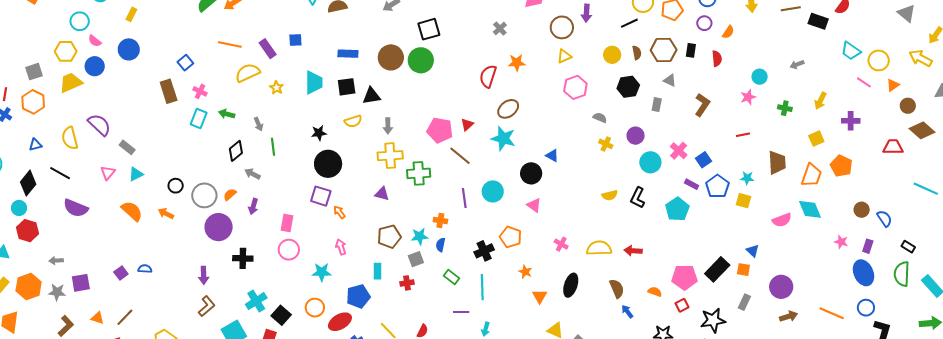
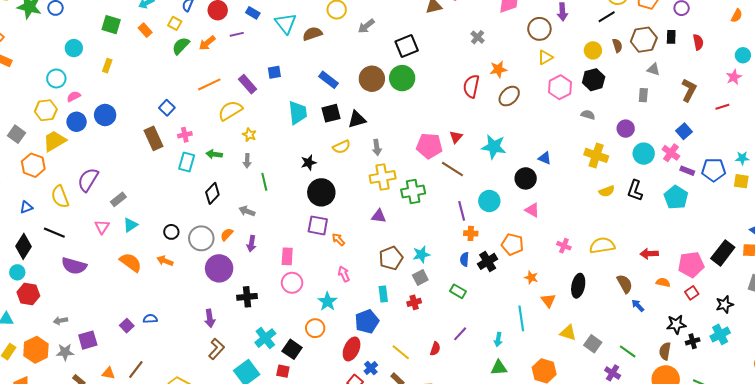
orange semicircle: (728, 32) -> (737, 16), moved
pink semicircle: (95, 41) -> (74, 96), turned 120
orange line: (230, 45) -> (209, 84), turned -30
blue circle: (129, 49) -> (105, 115), moved
blue rectangle: (348, 54) -> (328, 80), turned 42
gray square: (34, 72) -> (16, 134), turned -30
black hexagon: (628, 87) -> (594, 80), moved
yellow star: (277, 88) -> (249, 135), moved
pink cross: (200, 91) -> (185, 135), turned -32
orange hexagon: (33, 102) -> (33, 165), moved
brown ellipse: (508, 109) -> (509, 96), moved
gray arrow: (258, 124) -> (247, 161), turned 32
purple semicircle: (99, 125) -> (88, 180), turned -95
red line: (743, 135) -> (722, 107), moved
yellow cross: (606, 144) -> (596, 155), moved, size x1.6
gray rectangle: (127, 147) -> (118, 199), turned -70
black diamond: (236, 151) -> (212, 193), moved
pink cross: (679, 151) -> (671, 153), moved
blue square: (704, 160) -> (684, 131), moved
blue pentagon: (717, 186) -> (714, 170), turned -30
orange cross: (440, 220) -> (471, 233), moved
blue semicircle: (441, 245) -> (464, 259), moved
red arrow: (633, 251) -> (649, 254), moved
cyan star: (322, 272) -> (327, 302), turned -30
cyan line: (482, 287) -> (521, 318), moved
orange circle: (315, 308) -> (315, 328), moved
purple line: (461, 312) -> (460, 334), moved, turned -42
black star: (713, 320) -> (725, 304), size x0.7
red ellipse: (340, 322) -> (352, 349), turned -30

